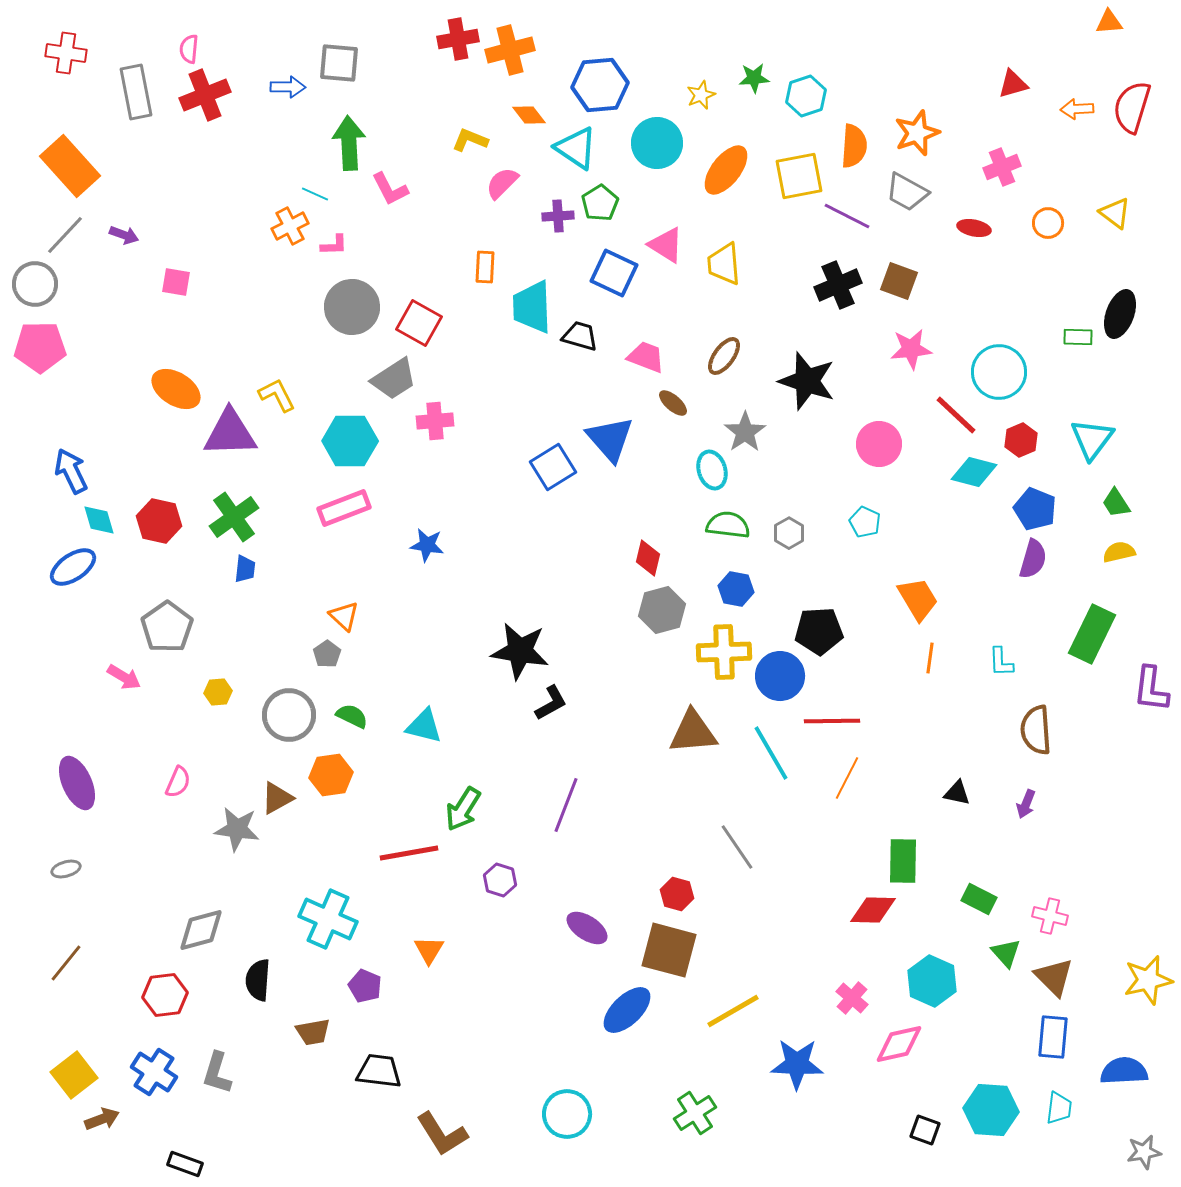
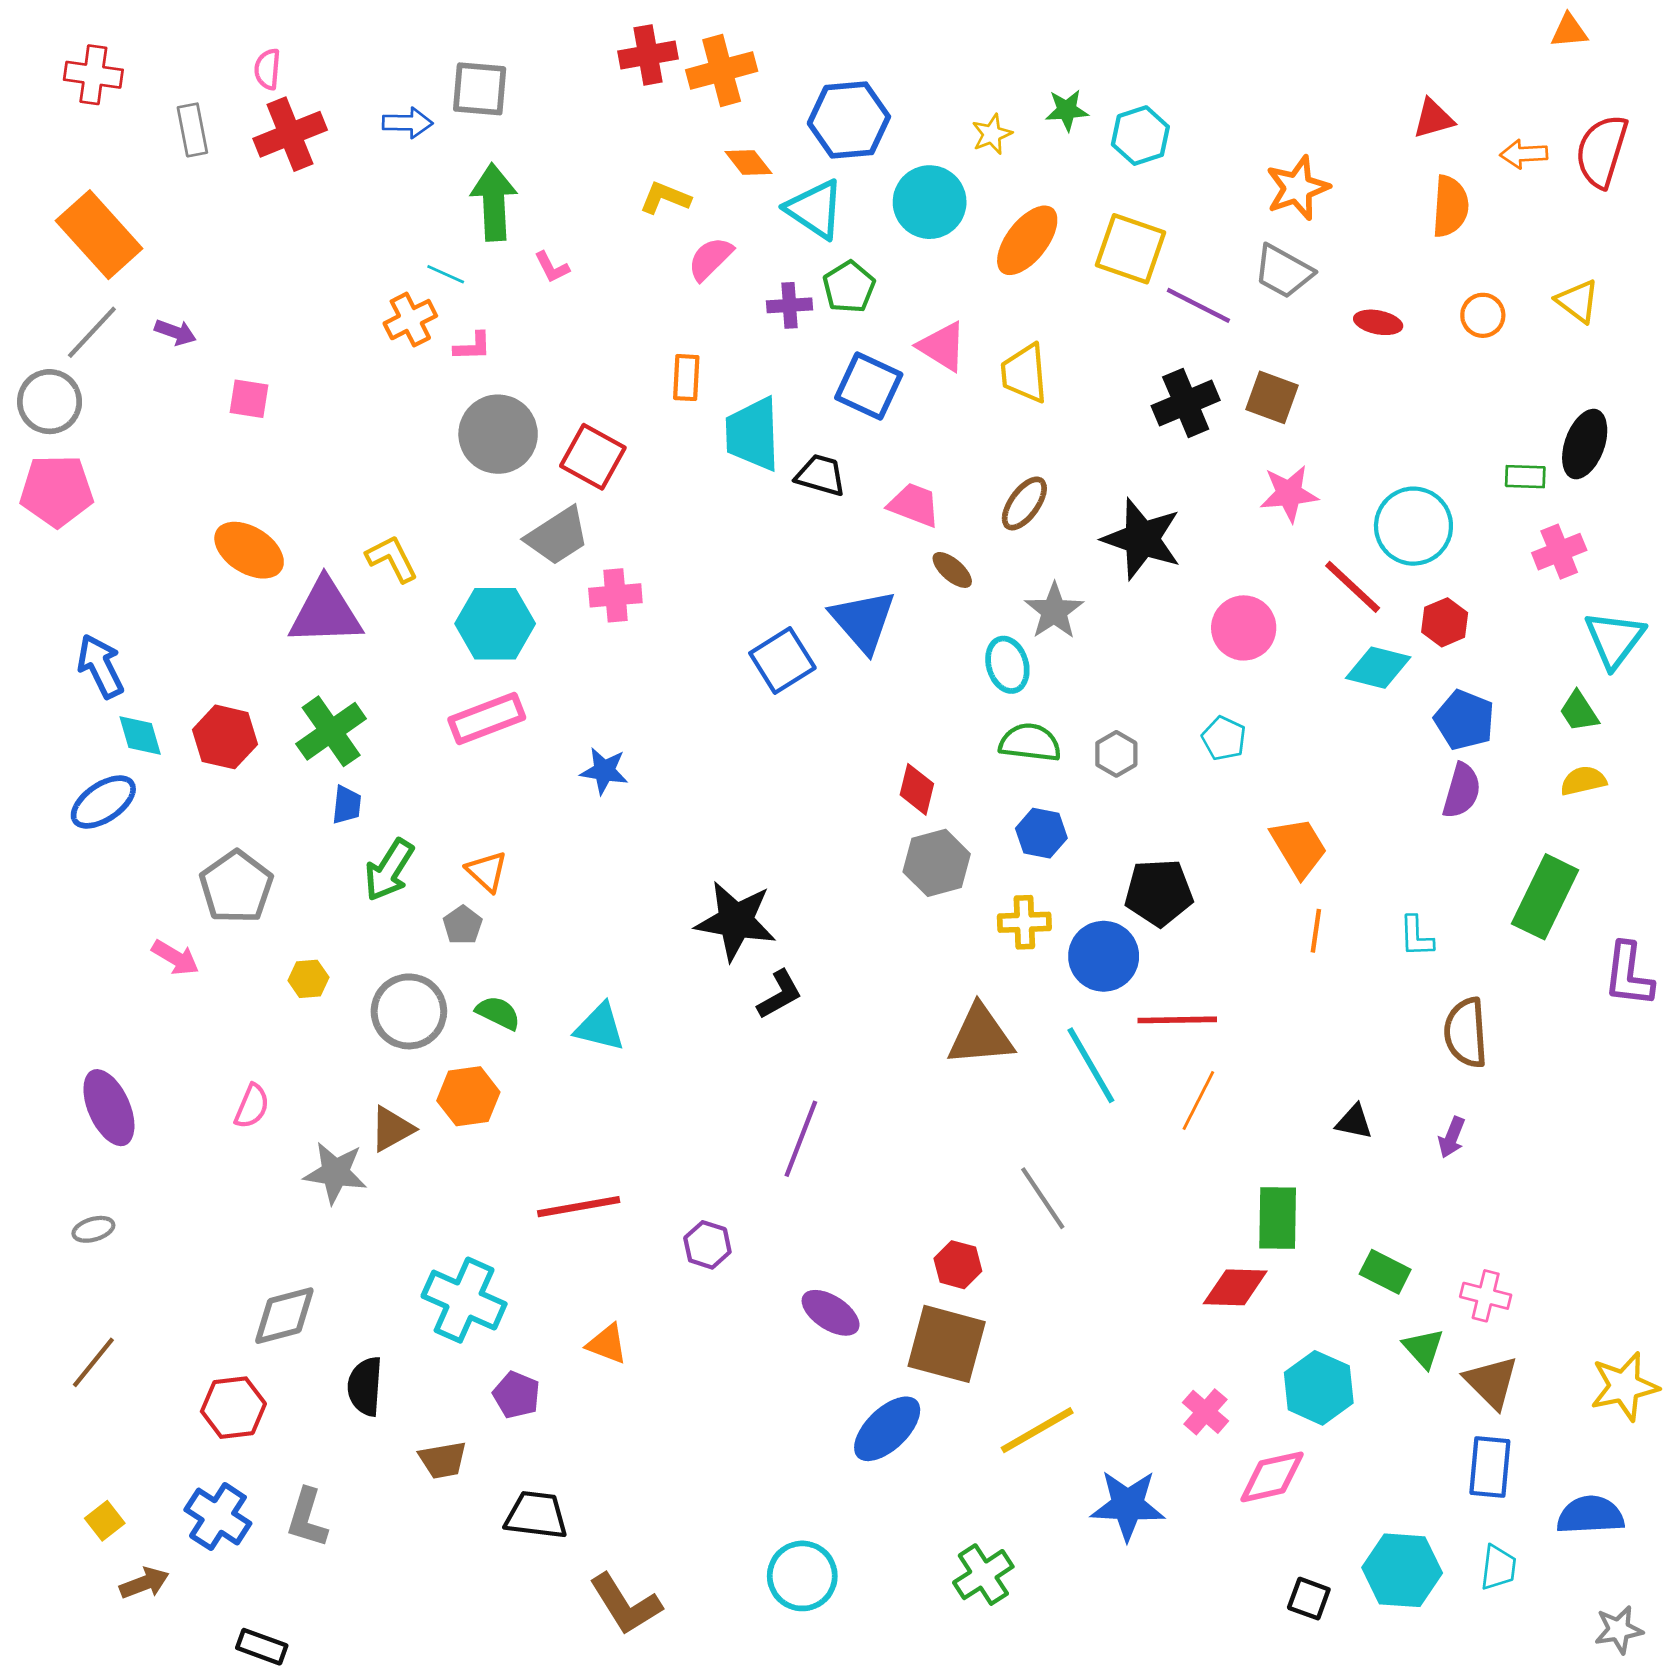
gray rectangle: (136, 92) -> (192, 130), size x0.7
orange semicircle: (854, 146) -> (1450, 206), moved
pink cross: (1002, 167) -> (1559, 552), moved
yellow square: (799, 176) -> (1131, 249), turned 30
pink L-shape: (390, 189) -> (552, 267), size x0.7
cyan triangle: (1092, 439) -> (1614, 639), moved
yellow cross: (724, 652) -> (1024, 922), size x0.7
green arrow: (463, 809) -> (389, 870), moved
orange triangle: (429, 950) -> (607, 1344), turned -40
yellow square: (74, 1075) -> (105, 1521), size x0.6

